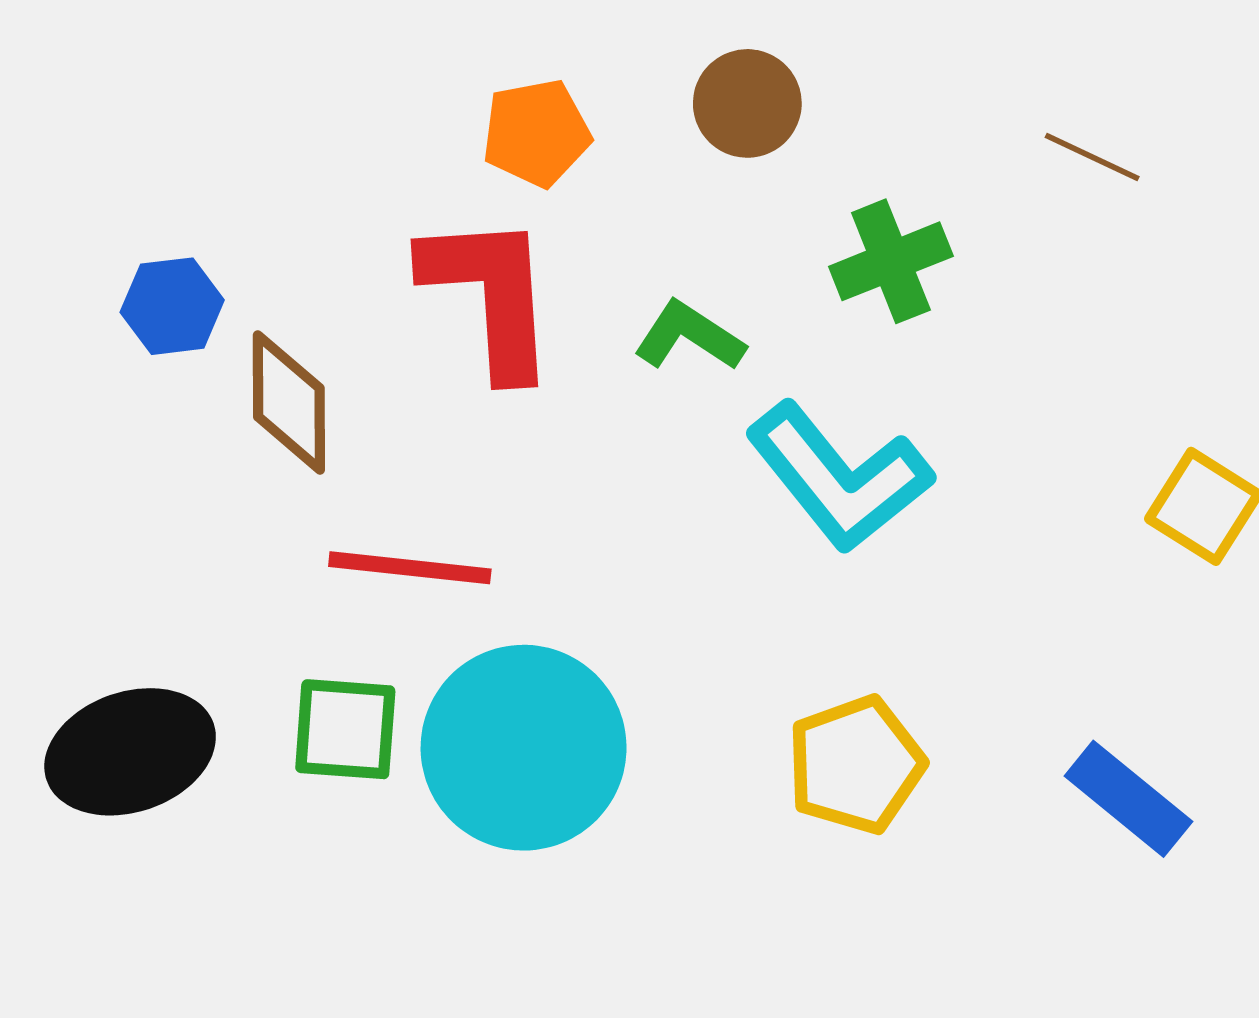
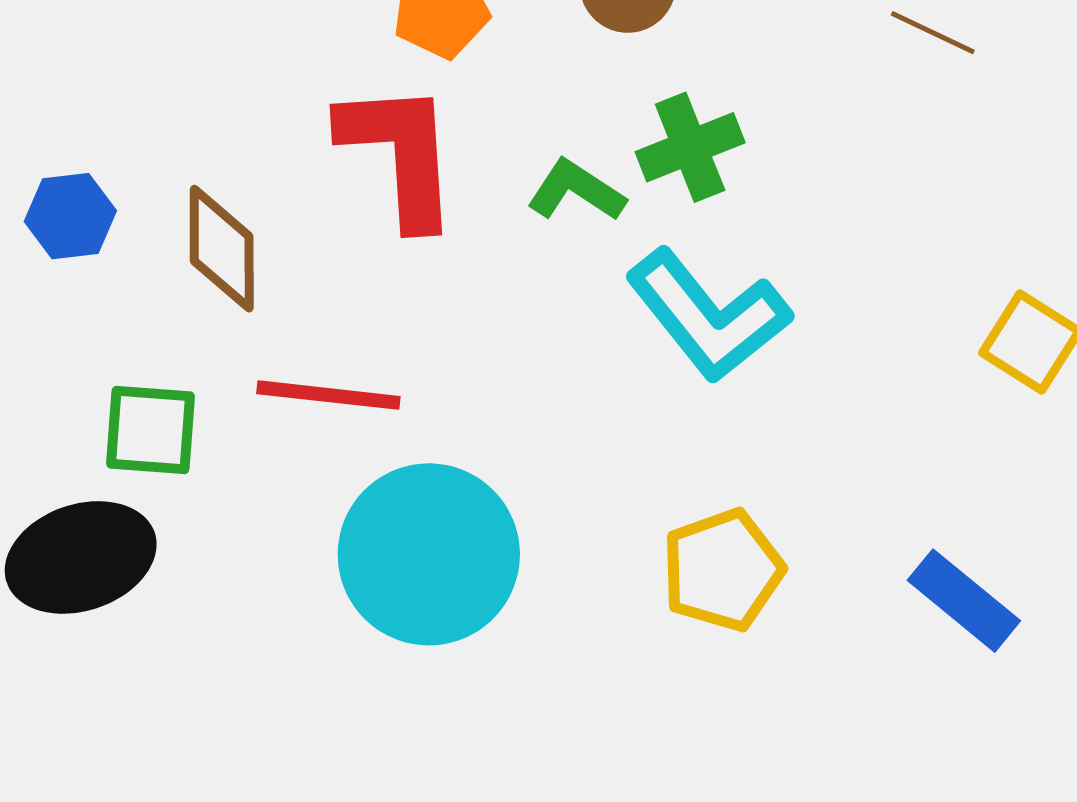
green cross: (891, 261) -> (690, 147), moved
blue hexagon: (172, 306) -> (70, 216), moved
green square: (345, 729) -> (151, 430), moved

